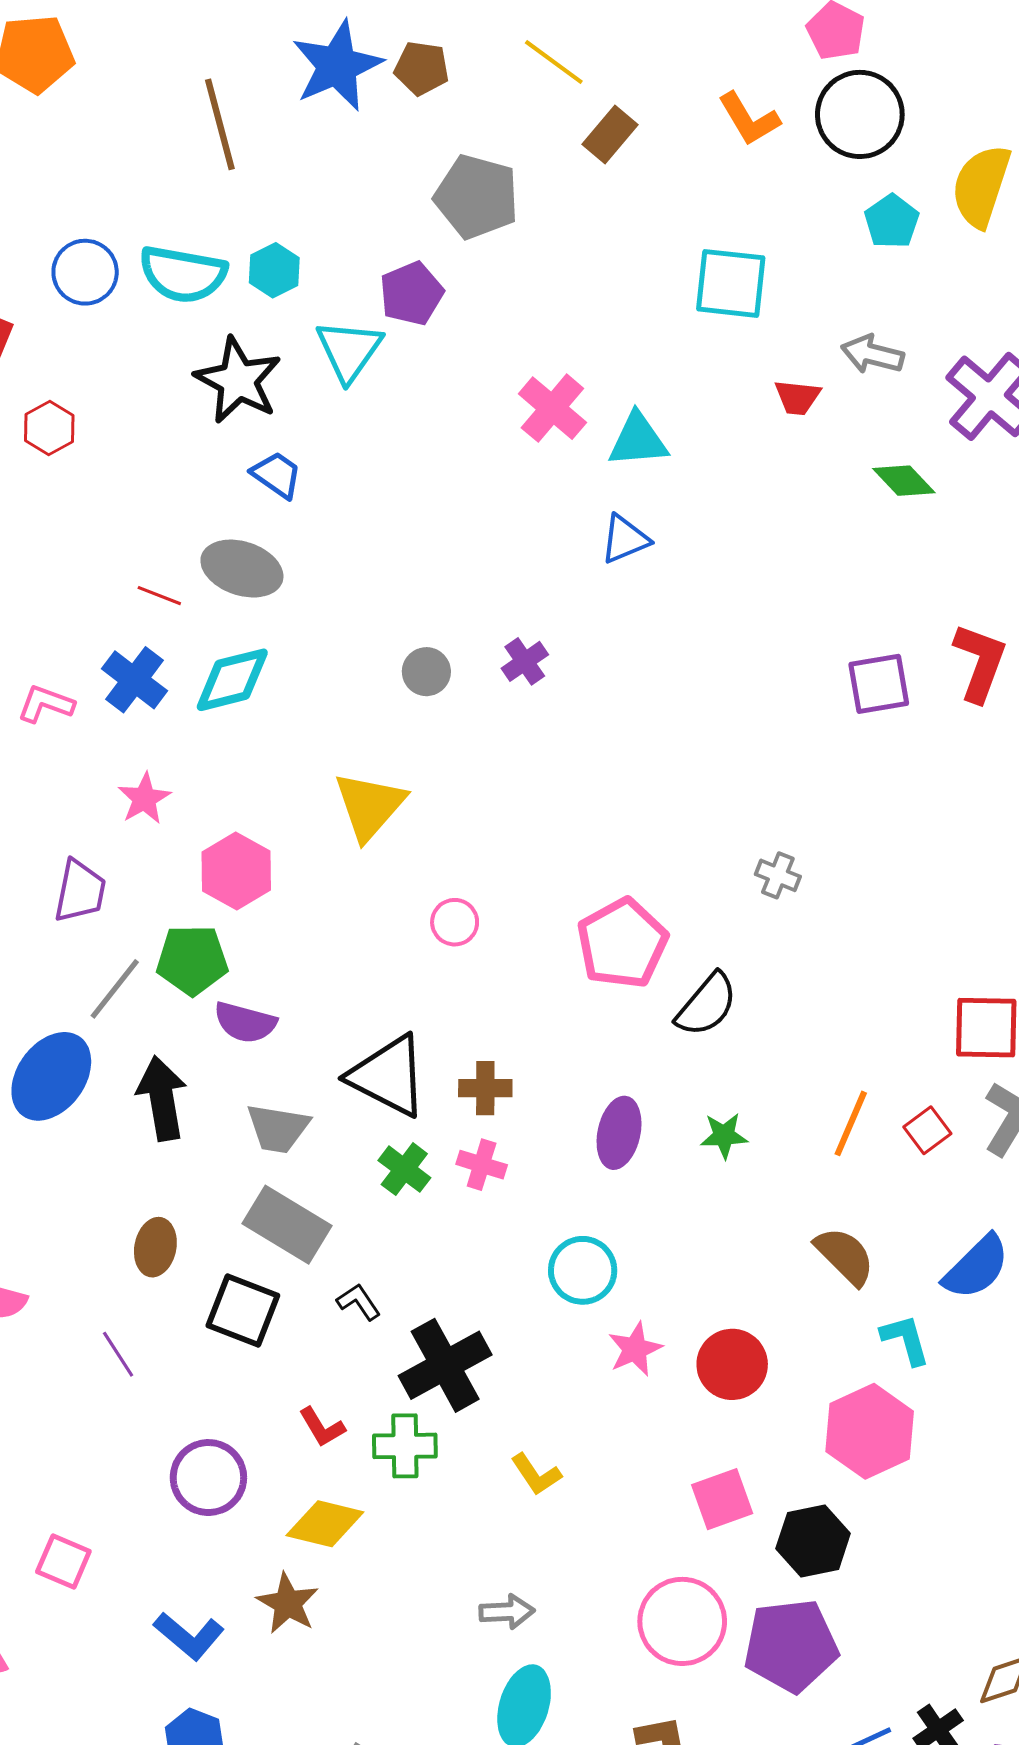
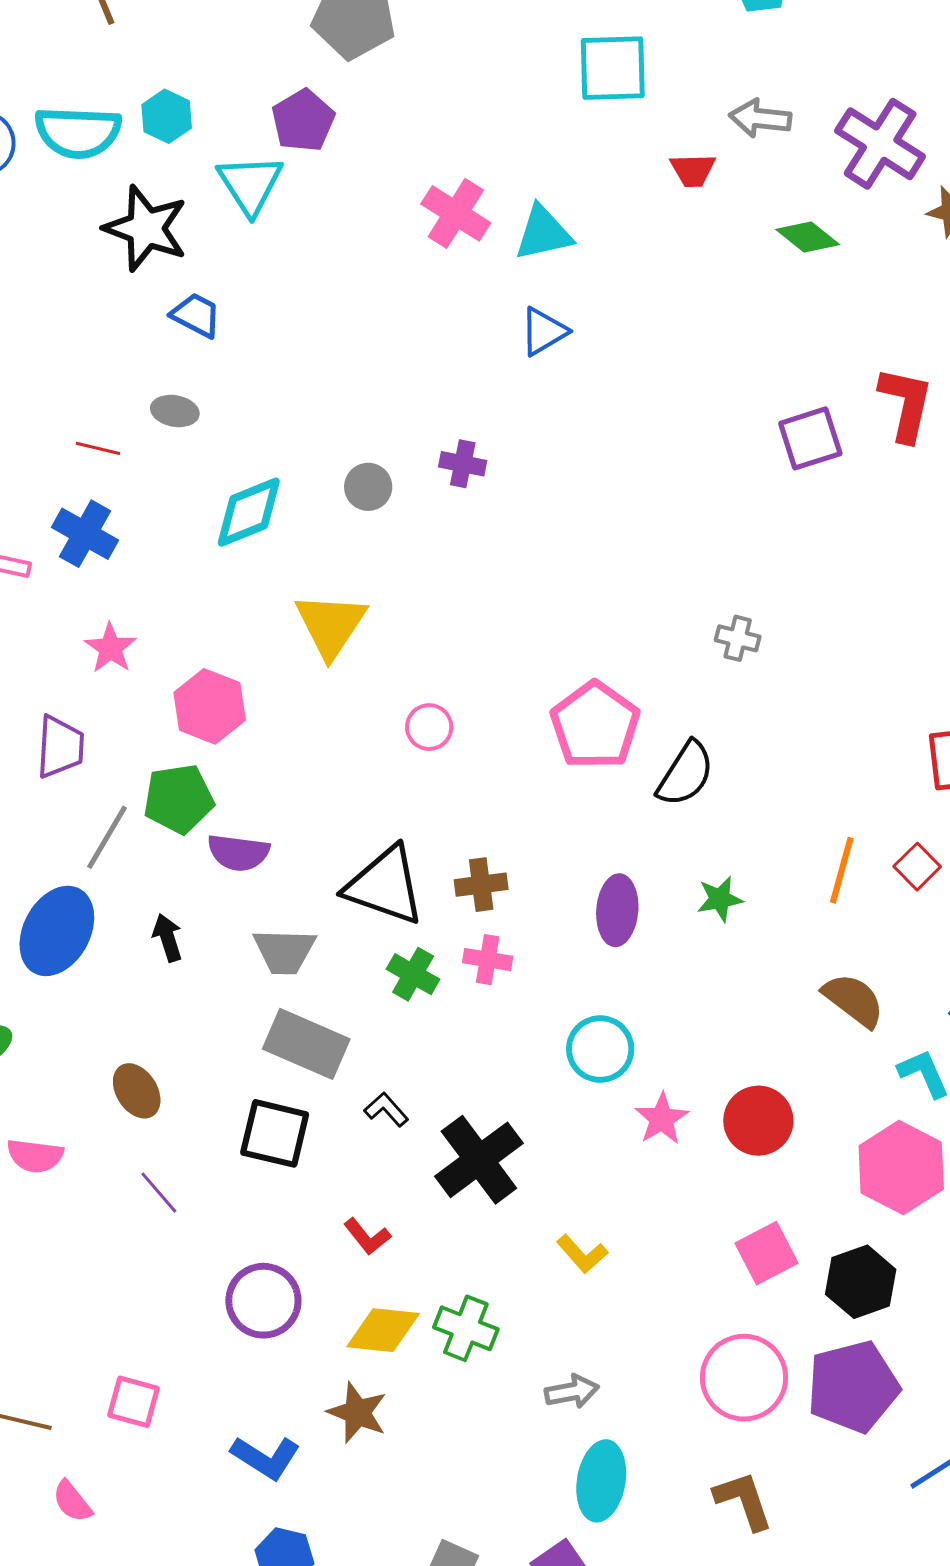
gray ellipse: (242, 569) -> (175, 411), size x0.6
purple cross: (525, 661) -> (463, 464), turned -36
cyan diamond: (232, 680) -> (249, 512), moved
black arrow: (162, 1098) -> (168, 938), size x0.6
brown ellipse: (155, 1247) -> (137, 1091), moved, turned -36
green cross: (405, 1446) -> (466, 1328), moved, turned 30

